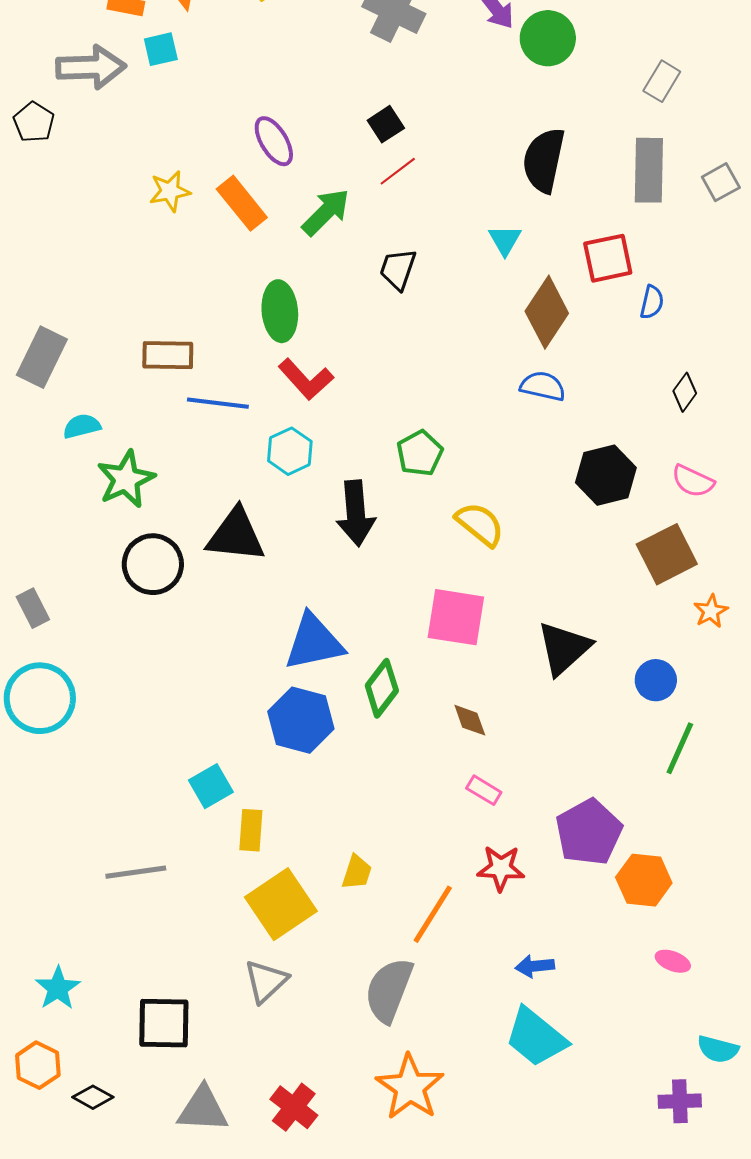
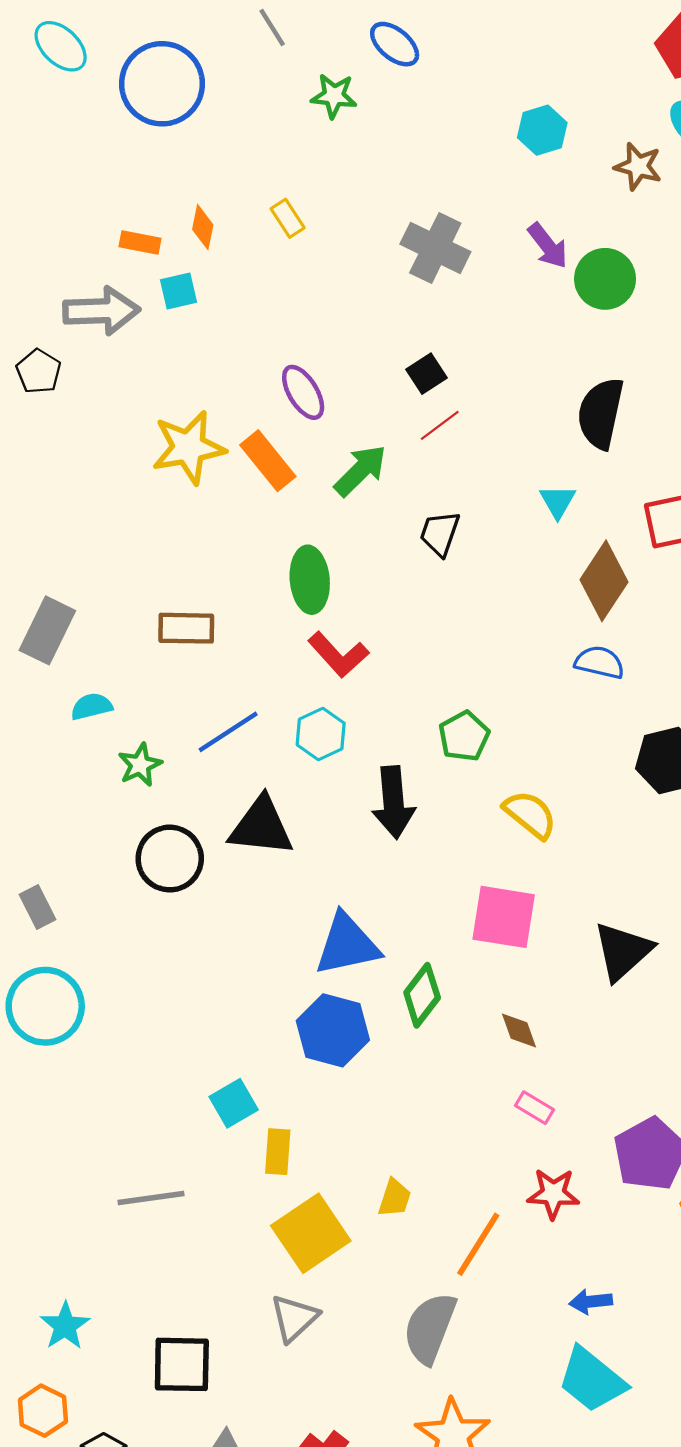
yellow star: (170, 191) -> (188, 447), size x1.6
blue line: (218, 403) -> (228, 732), moved, turned -40
green star: (126, 479) -> (140, 765), size x0.7

